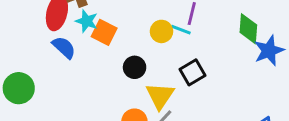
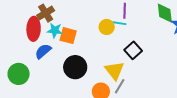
blue semicircle: (64, 47) -> (43, 51), turned -72
black circle: (135, 67) -> (75, 67), moved, size x1.5
green circle: (19, 88) -> (19, 74), moved

